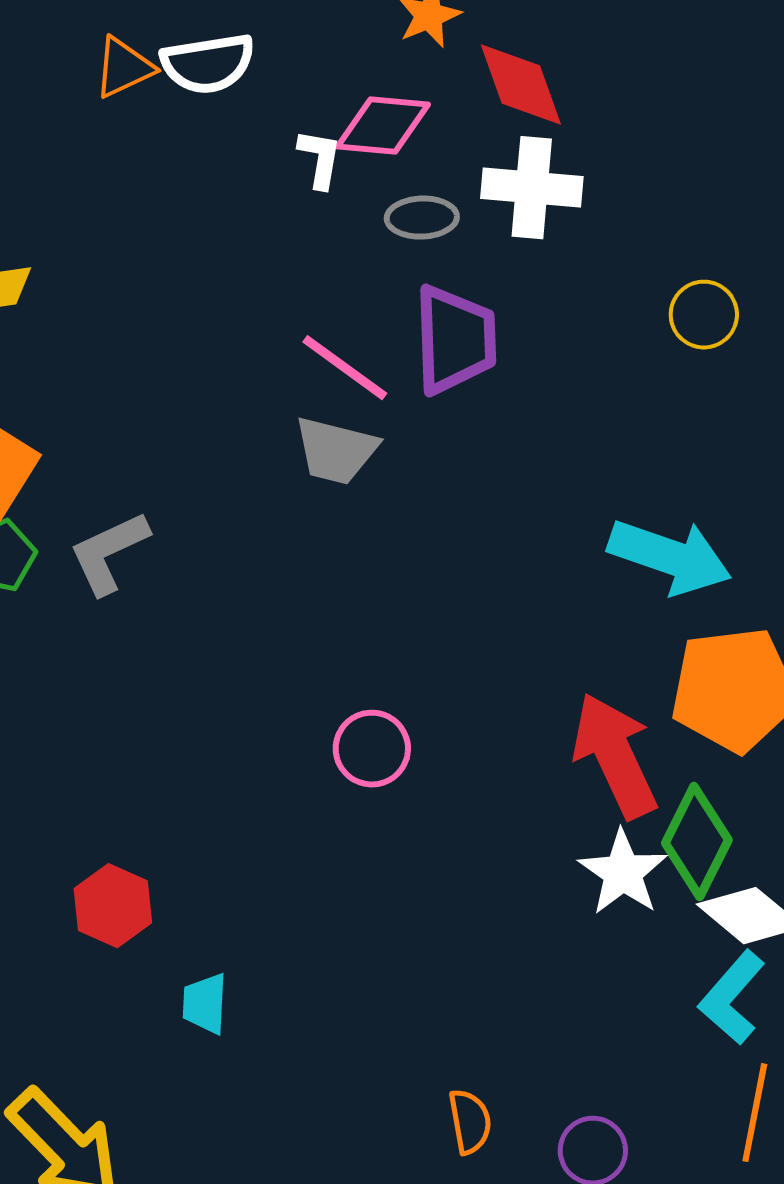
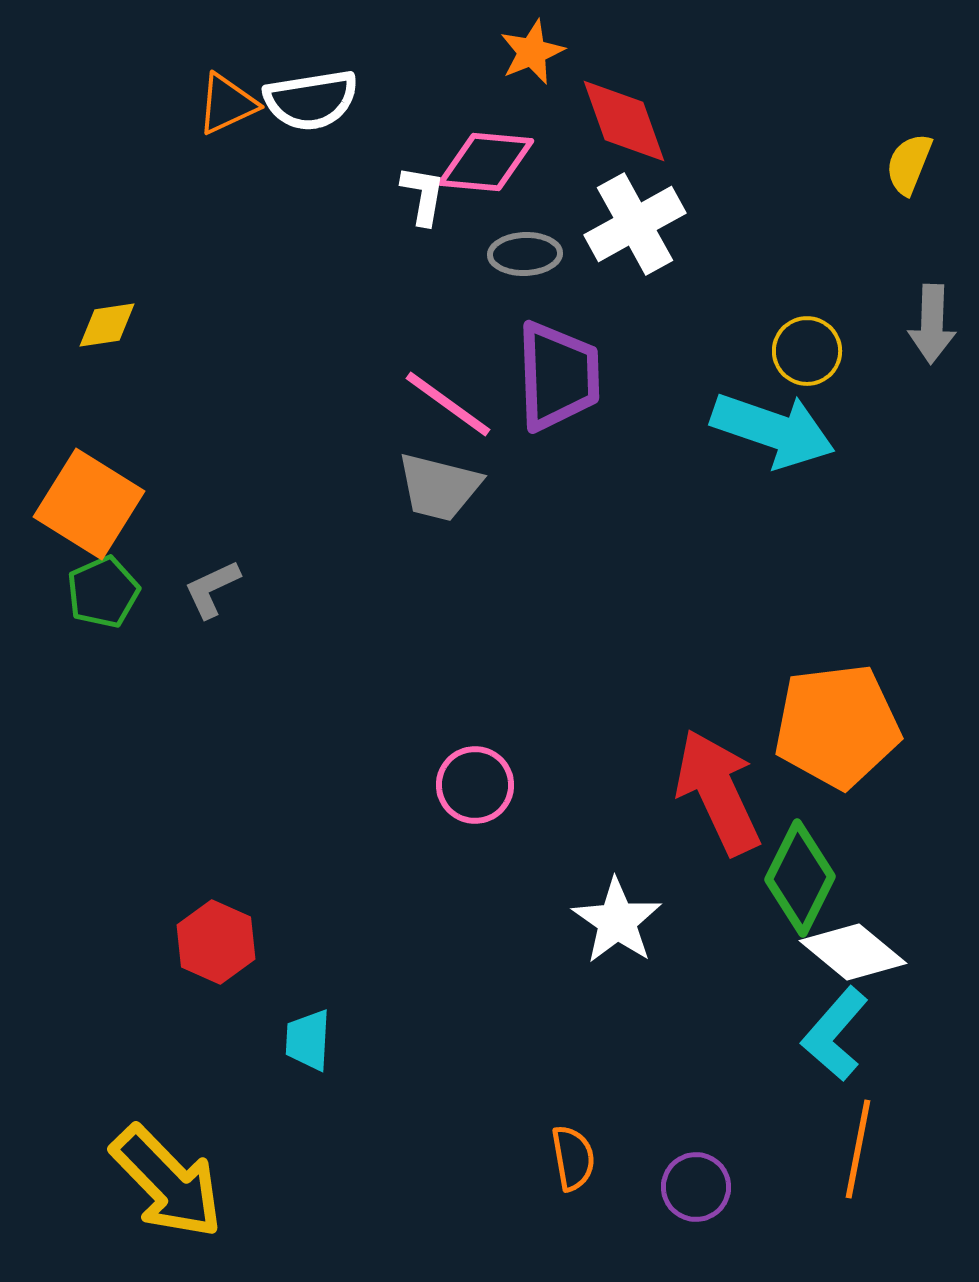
white cross: (532, 188) -> (635, 224), turned -34
gray L-shape: (109, 553) -> (212, 589), size x0.7
cyan arrow: (670, 557) -> (773, 430), moved
white star: (623, 873) -> (617, 921), moved

